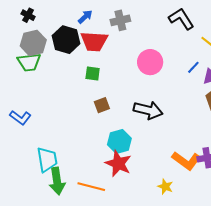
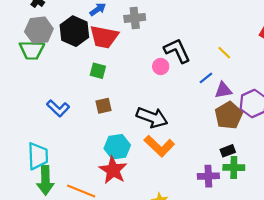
black L-shape: (181, 19) -> (177, 51), moved
pink circle: (150, 62) -> (161, 66), size x0.6
blue L-shape: (20, 118) -> (58, 108), moved
orange L-shape: (186, 161) -> (159, 146), moved

